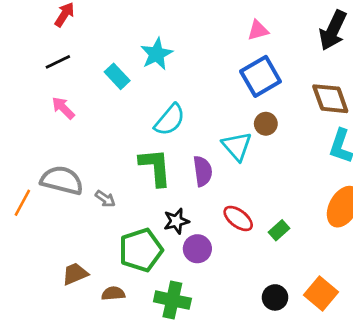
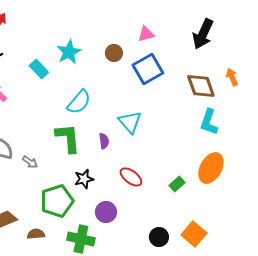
brown circle: (266, 124) -> (114, 53), moved
purple semicircle: (203, 171) -> (104, 141), size x0.7
green rectangle: (279, 230) -> (177, 184), moved
purple circle: (197, 249) -> (106, 212), moved

